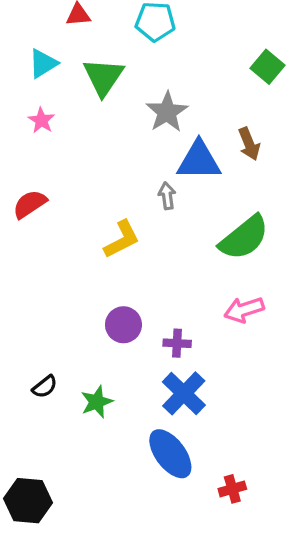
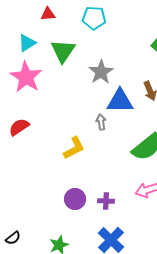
pink star: (41, 120) -> (26, 77), size x2.0
purple cross: (177, 343) -> (106, 201), moved
black semicircle: (45, 387) -> (13, 238), moved

